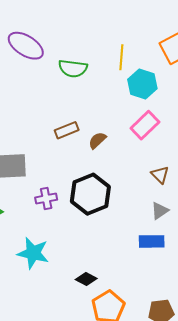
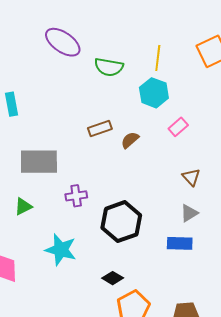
cyan hexagon: (142, 84) -> (154, 93), moved
pink rectangle: (145, 125) -> (178, 127), size x0.7
black hexagon: (90, 194) -> (121, 222), moved

